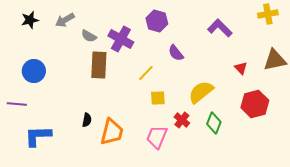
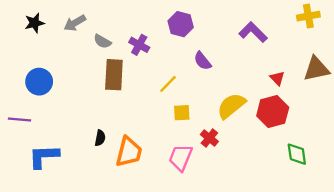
purple cross: (121, 39) -> (139, 45), size x0.7
red hexagon: (255, 104) -> (273, 112), moved
green diamond: (214, 123) -> (297, 154), moved, turned -30

